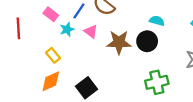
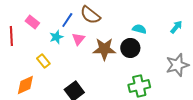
pink rectangle: (51, 14) -> (32, 22), moved
pink triangle: (91, 32) -> (78, 39), turned 32
orange diamond: (51, 81) -> (25, 85), moved

